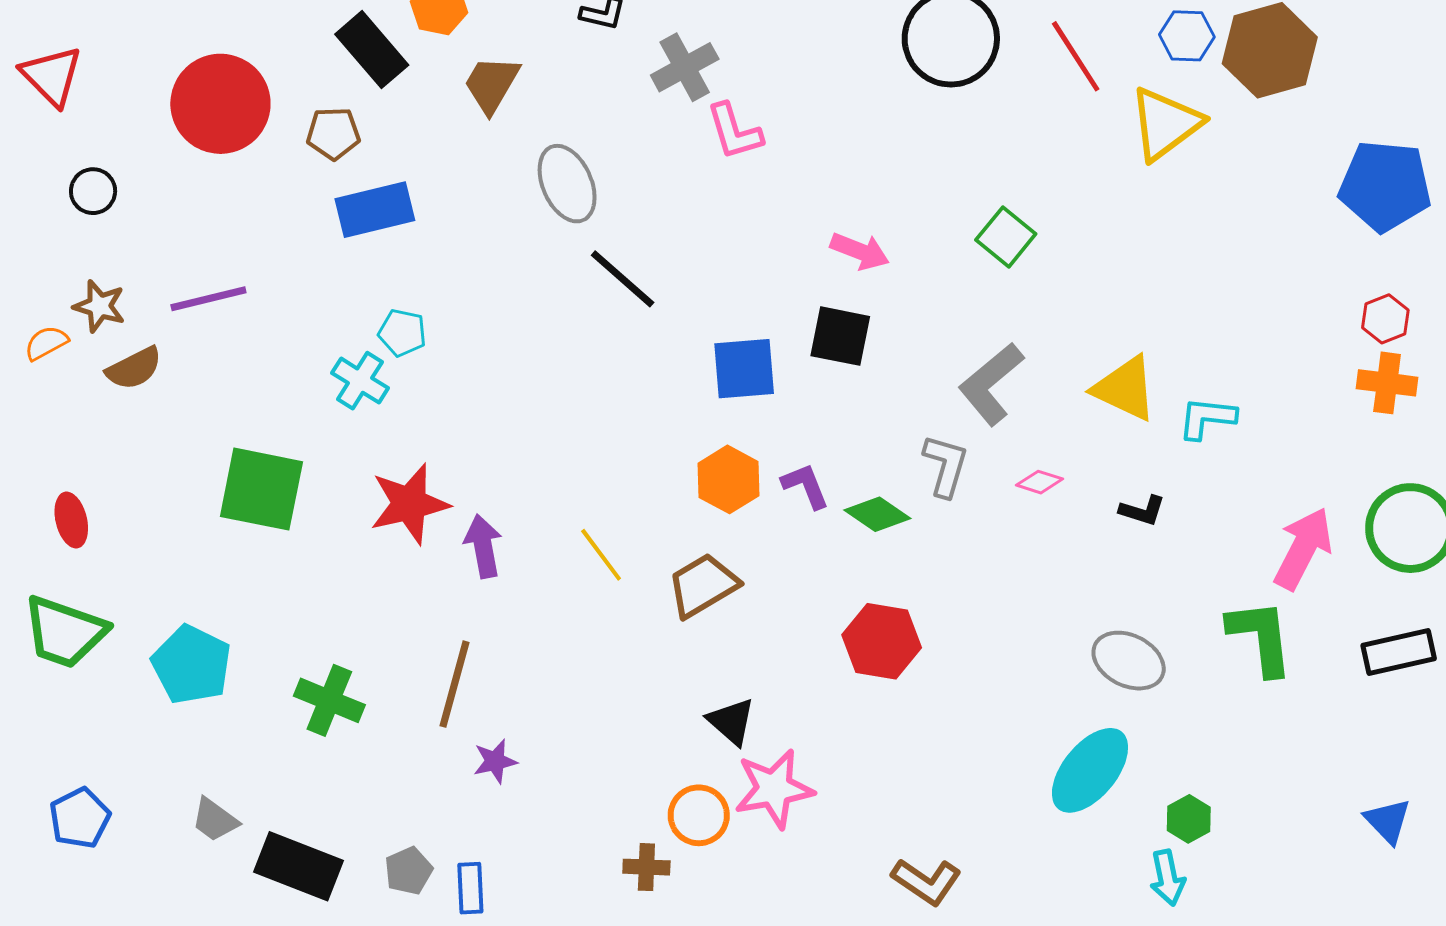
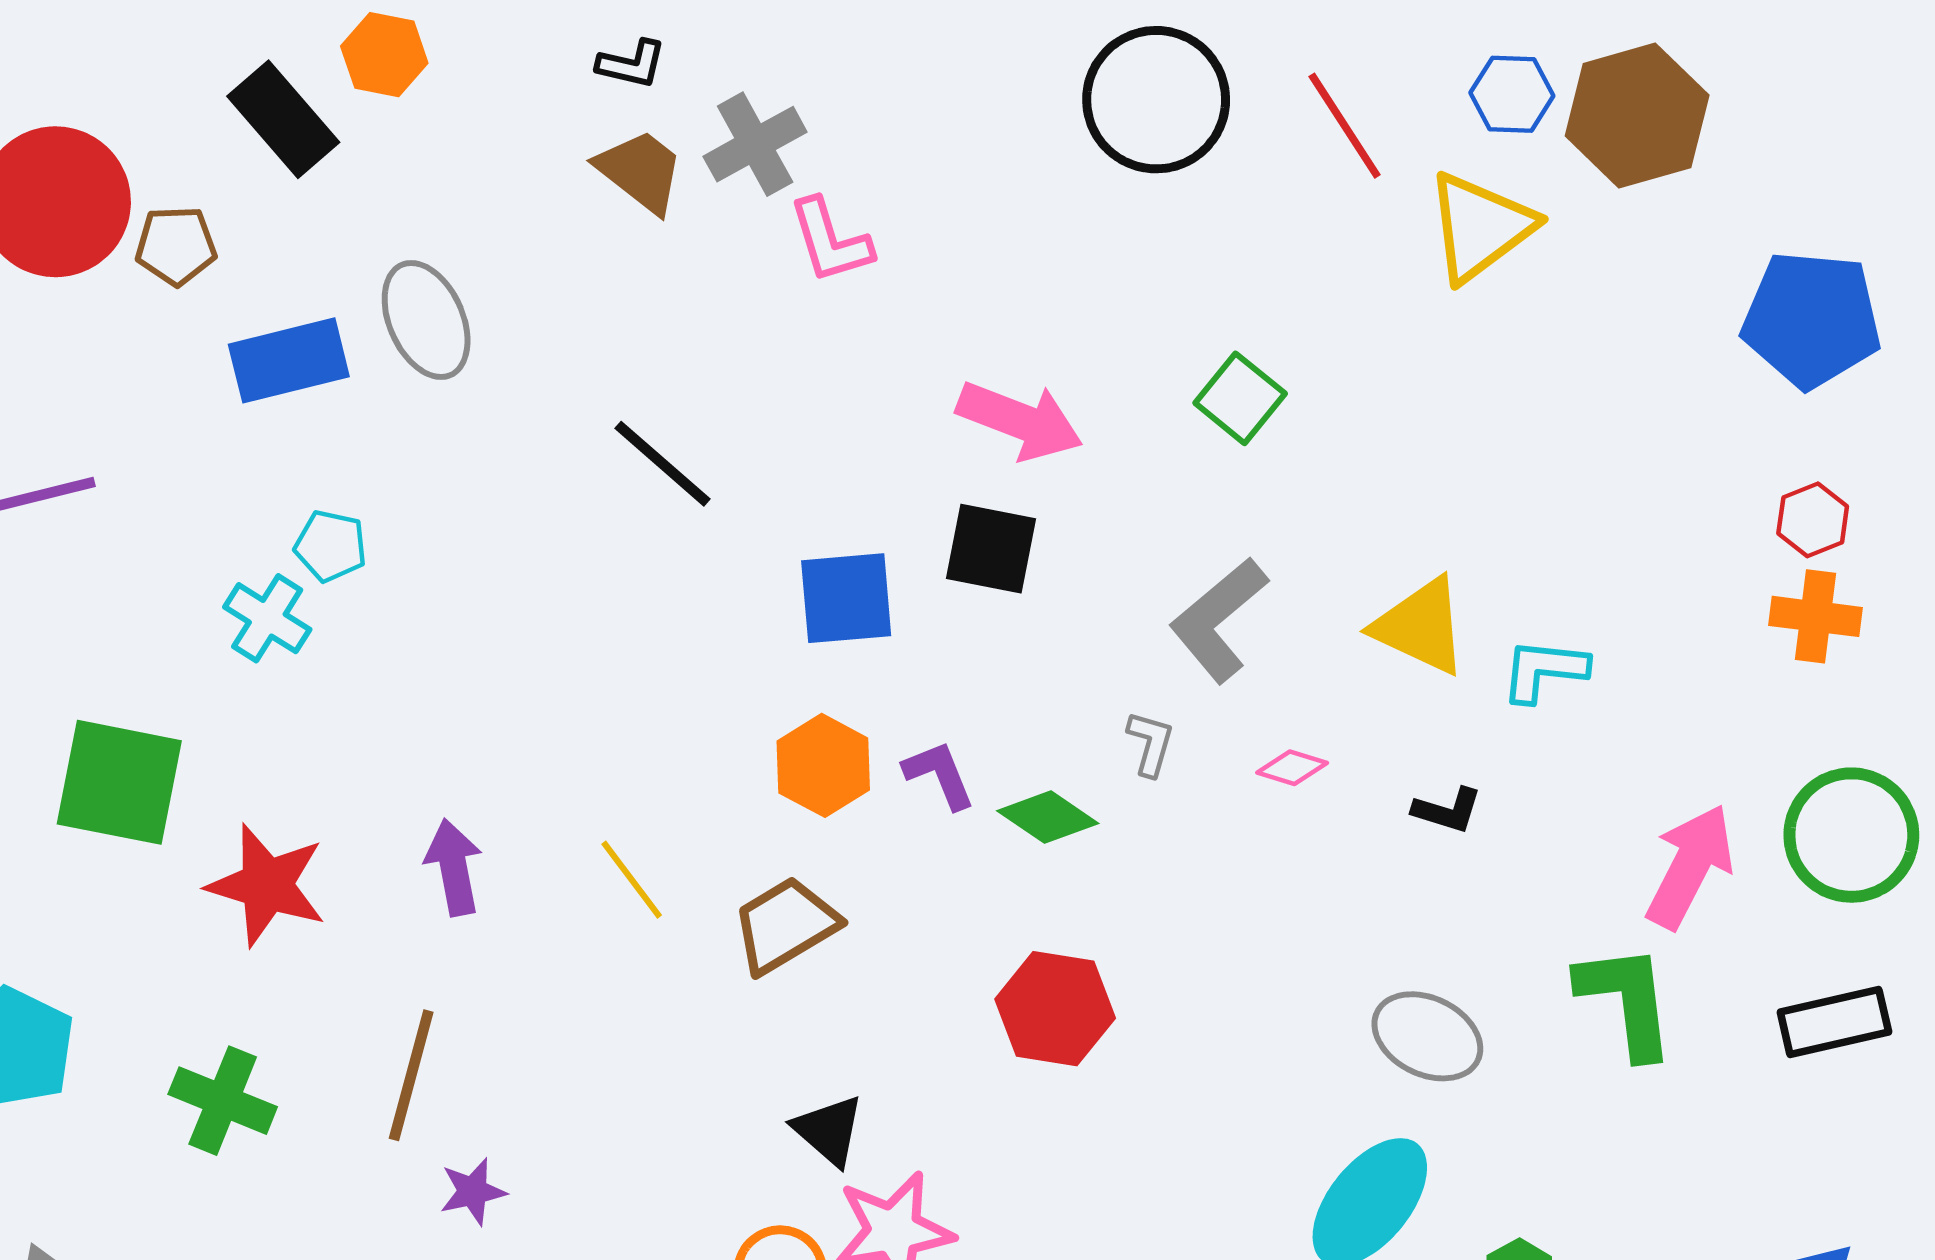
brown trapezoid: (492, 84) -> (640, 171), moved, turned 98
brown pentagon: (333, 133) -> (176, 246), moved
gray ellipse: (567, 184) -> (426, 320), moved
pink arrow: (860, 251) -> (1020, 421), size x1.4
gray L-shape: (946, 466) -> (1150, 743), size x0.7
red star: (409, 504) -> (267, 885), moved, turned 30

